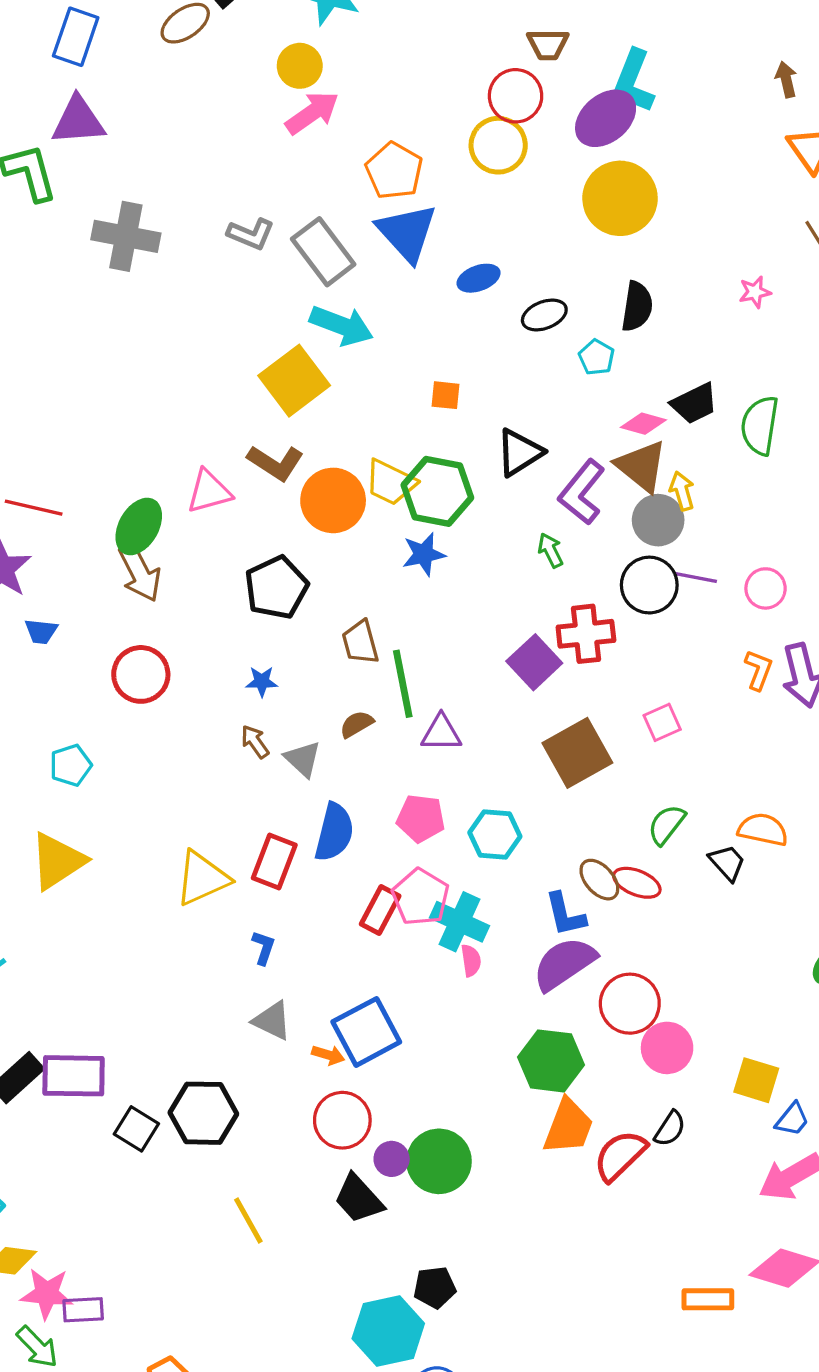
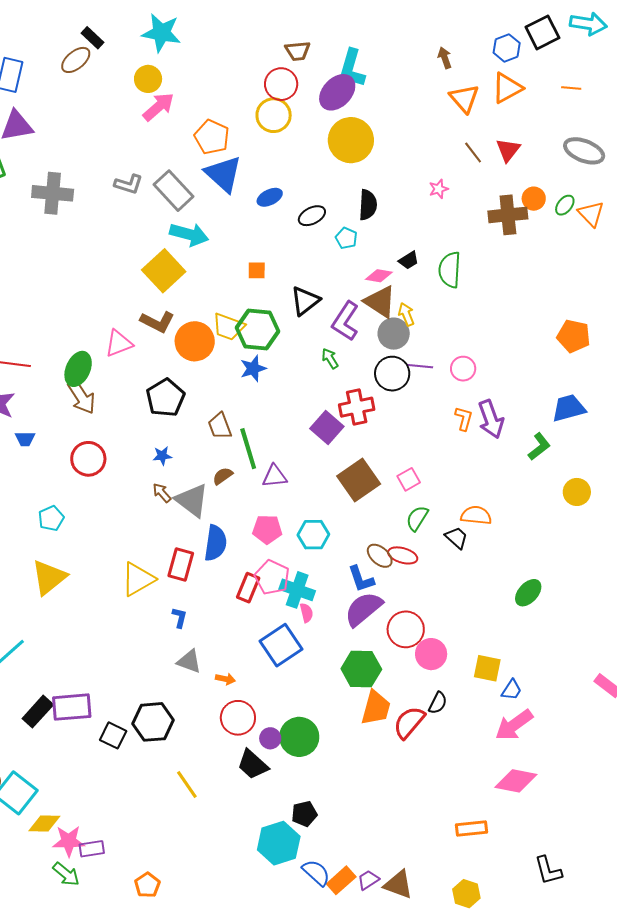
black trapezoid: (694, 403) -> (409, 260), size x0.7
pink square: (662, 722) -> (409, 479), moved
gray triangle: (303, 759) -> (192, 500), size x1.5
blue square: (366, 1032) -> (281, 645), moved
orange rectangle: (708, 1299) -> (472, 829), moved

